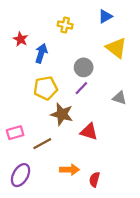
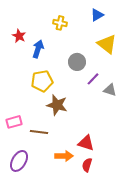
purple line: (81, 88) -> (93, 79), moved
red triangle: (89, 132) -> (86, 143), moved
brown line: (42, 144) -> (39, 132), turned 36

